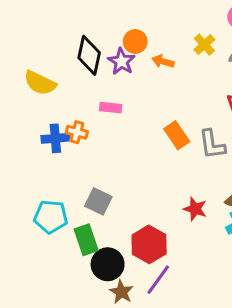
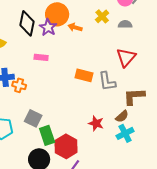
orange circle: (135, 41) -> (57, 14), size x1.5
orange cross: (77, 132) -> (19, 85), moved
orange rectangle: (177, 135) -> (84, 75), turned -42
green rectangle: (86, 240) -> (47, 135), moved

